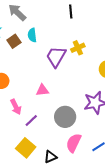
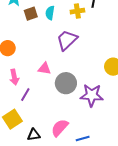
yellow cross: (78, 48) -> (77, 11), moved
gray circle: (65, 117) -> (66, 83), moved
purple line: (31, 120) -> (25, 95), turned -32

